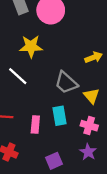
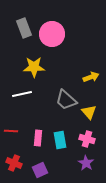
white line: (18, 76) -> (22, 94), turned -54
cyan rectangle: (59, 116) -> (60, 140), moved
purple square: (54, 161) -> (40, 170), moved

